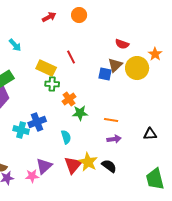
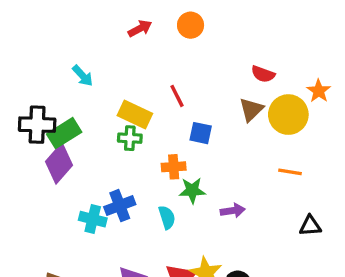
blue square: (105, 74) -> (201, 133), moved
green cross: (52, 84) -> (130, 138), moved
orange cross: (69, 99) -> (174, 167), turned 32
orange line: (111, 120) -> (290, 172), moved
cyan semicircle: (66, 137) -> (167, 217), moved
purple arrow: (114, 139) -> (233, 211), moved

